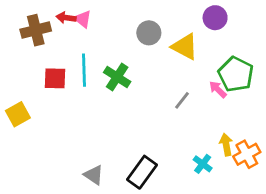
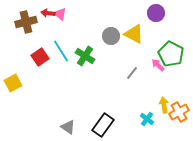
gray circle: (149, 33) -> (111, 36), moved
cyan line: (84, 70) -> (61, 51), turned -30
red square: (55, 78) -> (40, 57), turned -36

